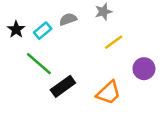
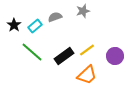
yellow line: (114, 42) -> (87, 50), moved
black rectangle: (63, 86) -> (64, 56), moved

